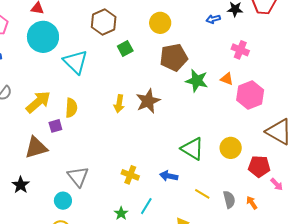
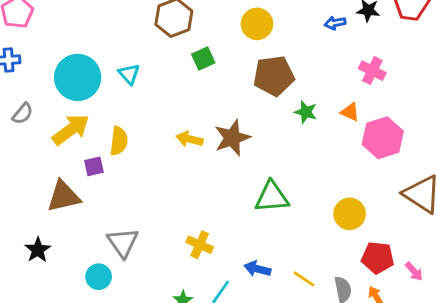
cyan circle: (43, 37) -> (78, 77), moved
cyan triangle: (75, 62) -> (129, 74), size x0.6
green star: (197, 81) -> (306, 112), size x0.7
yellow arrow: (119, 104) -> (190, 139), turned 90
green triangle: (192, 149) -> (272, 197), moved, turned -40
red pentagon: (259, 166) -> (378, 258), moved
blue arrow: (169, 176) -> (257, 269), moved

